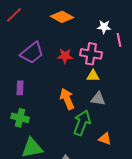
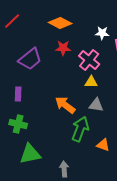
pink cross: (91, 54) -> (89, 60), turned 30
red star: (65, 56) -> (63, 48), moved
orange arrow: (67, 99) -> (65, 105), turned -30

